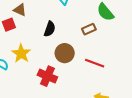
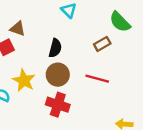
brown circle: (65, 53) -> (58, 75), moved
red line: (95, 63) -> (97, 79), moved

